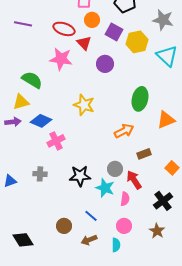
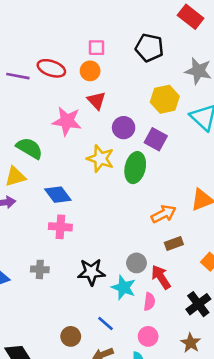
orange circle: (92, 20) -> (90, 71), moved
red ellipse: (64, 29) -> (51, 68), moved
purple square: (114, 32) -> (156, 139), moved
green ellipse: (140, 99) -> (135, 168), moved
yellow star: (84, 105) -> (100, 159), moved
blue diamond: (41, 121) -> (58, 195), moved, turned 30
orange arrow: (124, 131) -> (164, 214), moved
pink cross: (56, 141) -> (60, 227), turned 30

